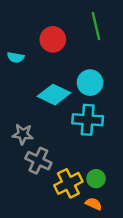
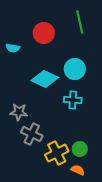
cyan cross: (88, 120) -> (73, 100), size x0.7

